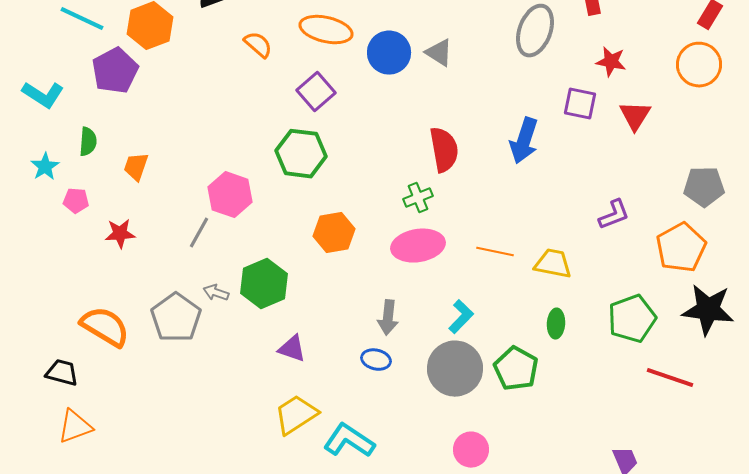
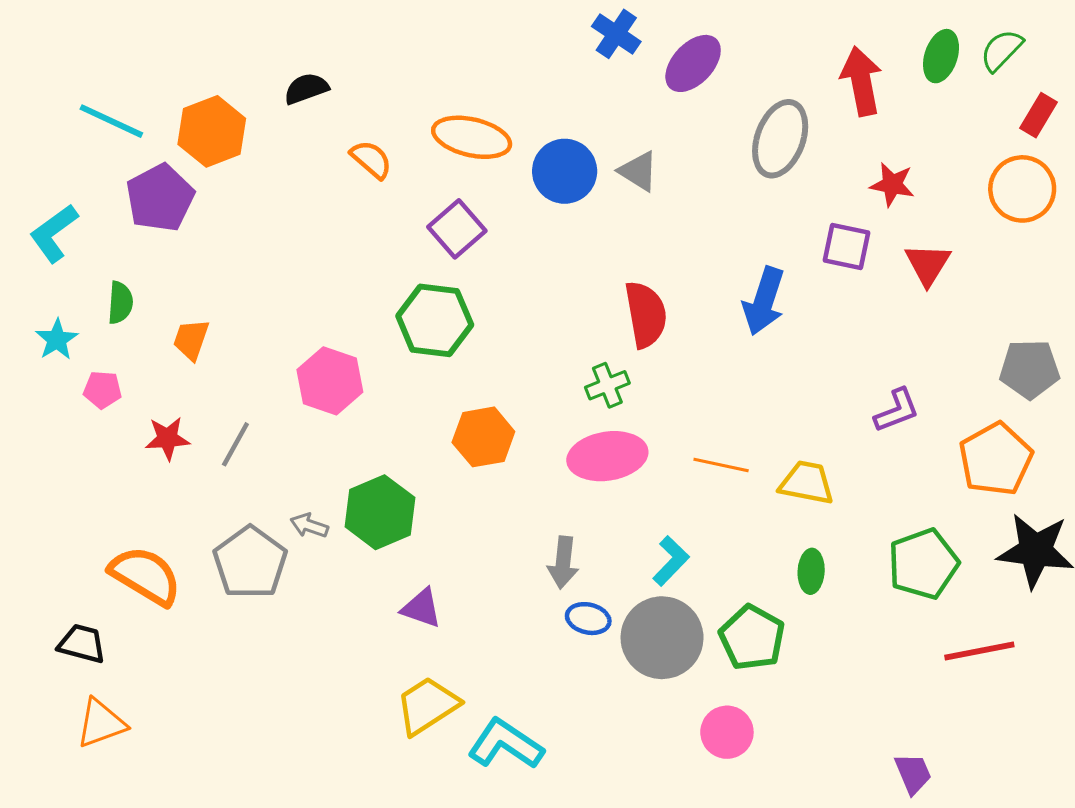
cyan L-shape: (43, 95) -> (54, 233), turned 111
gray line: (199, 233) -> (235, 444), moved
blue ellipse: (376, 360) -> (588, 619), moved
red line: (670, 378) -> (979, 651), turned -30
pink circle: (471, 450) -> (727, 732), moved

